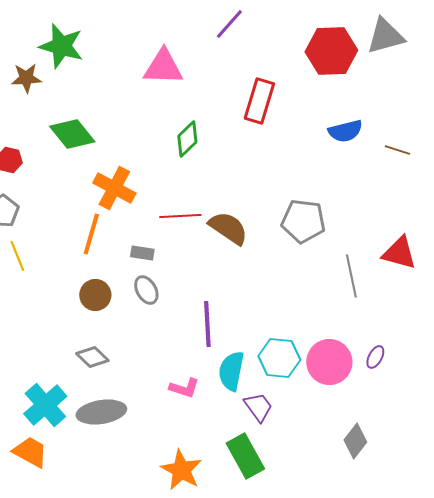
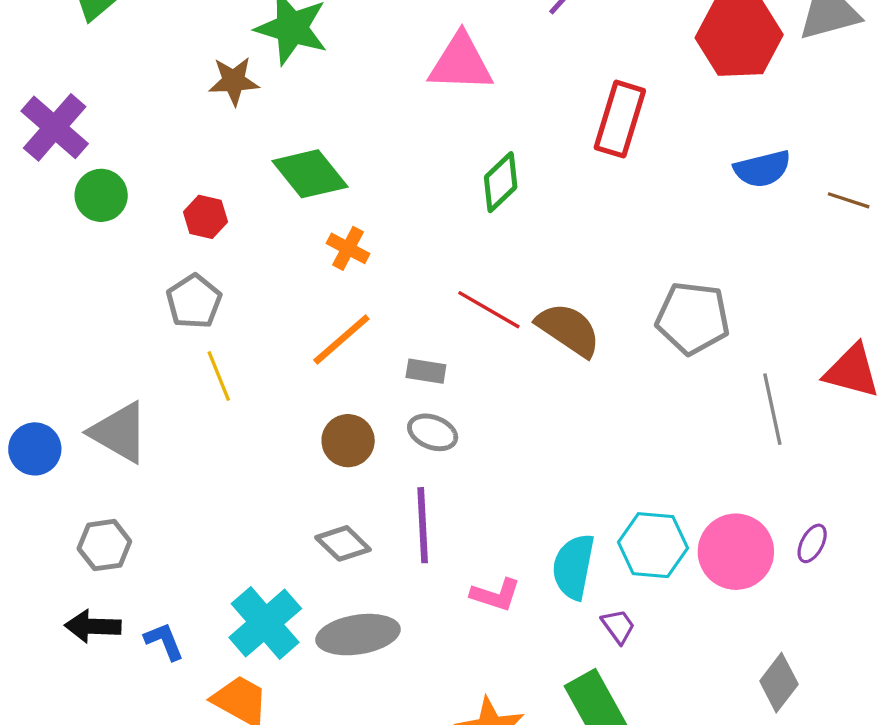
orange cross: (114, 188) -> (348, 248), moved, size x0.6
red line: (180, 216) -> (489, 310), turned 33
orange line: (91, 234) -> (341, 340), turned 33
gray ellipse: (146, 290) -> (433, 432), turned -40
purple line: (207, 324) -> (423, 525), moved
purple trapezoid: (258, 407) -> (618, 626), size x0.7

